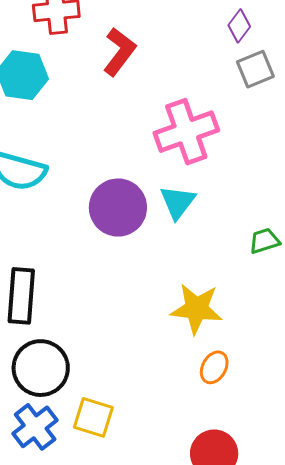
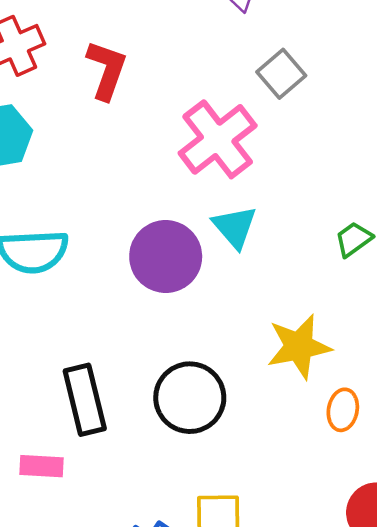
gray square: (255, 69) -> (281, 74), moved
black circle: (41, 368) -> (190, 398), moved

